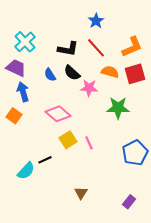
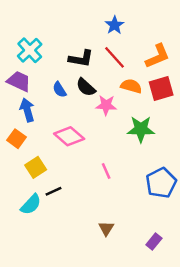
yellow square: (68, 140) -> (36, 167), moved
brown triangle: (81, 193) -> (106, 228), moved

